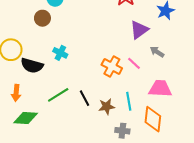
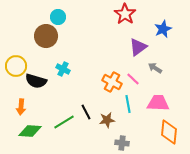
brown circle: (42, 18) -> (46, 36), size x1.5
green line: (58, 95) -> (64, 122), moved
cyan line: (129, 101) -> (128, 104), moved
orange diamond: (153, 119) -> (169, 132), moved

